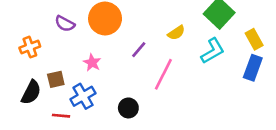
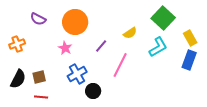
purple semicircle: (65, 24) -> (38, 19), moved
pink star: (92, 63) -> (65, 48), moved
brown square: (56, 79) -> (39, 77), moved
blue cross: (83, 96) -> (77, 74), moved

